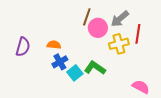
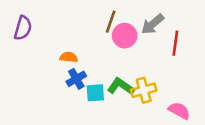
yellow cross: (119, 44) -> (144, 90), moved
purple semicircle: (23, 47) -> (23, 28), moved
cyan square: (75, 73) -> (95, 93), turned 35

